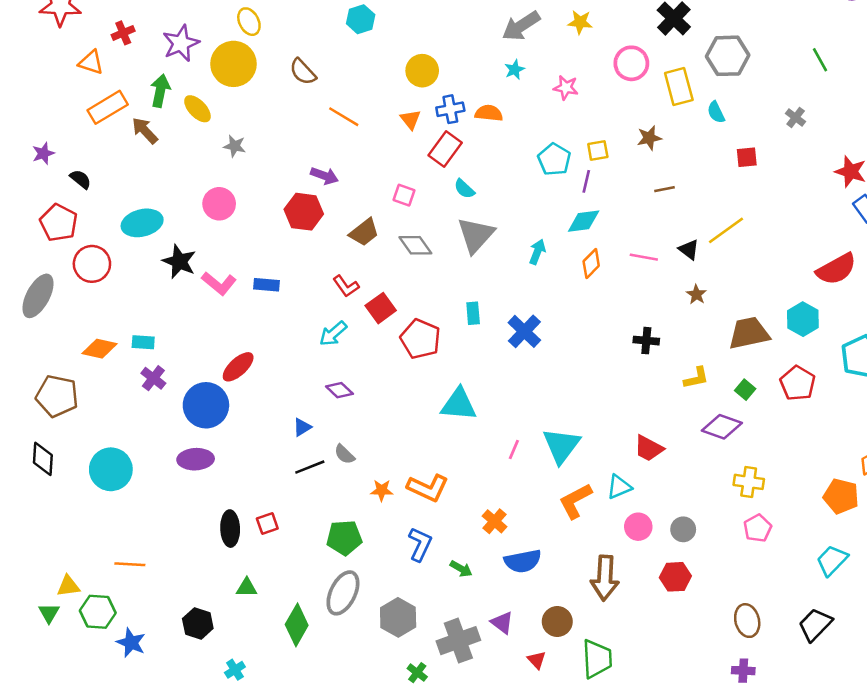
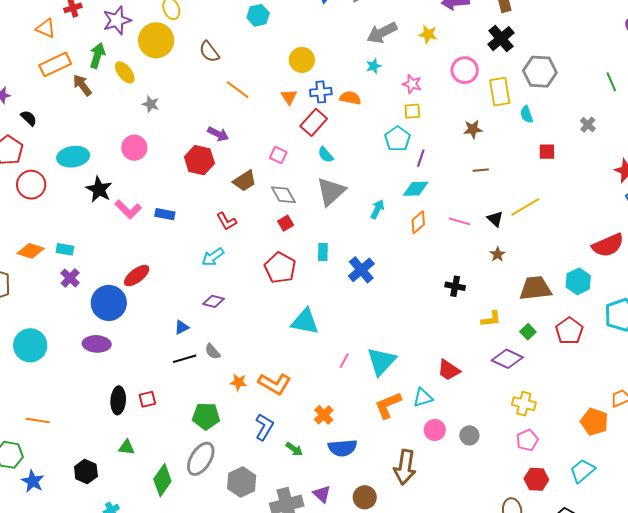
yellow square: (598, 151) -> (412, 111), moved
red square: (381, 308) -> (286, 223), moved, size x0.7
purple diamond: (339, 390) -> (213, 301), turned -35
red hexagon: (675, 577) -> (536, 479), moved

